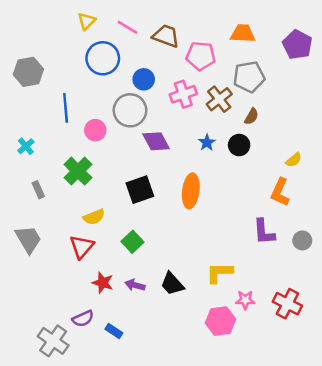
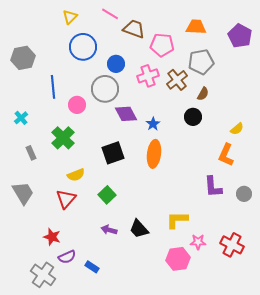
pink line: (128, 27) -> (110, 14), moved
blue star: (207, 143) -> (153, 124), moved
red star: (103, 283) -> (52, 237), moved

